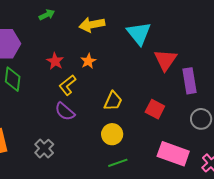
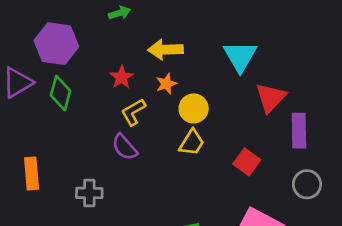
yellow arrow: (92, 25) -> (165, 50), moved
yellow circle: (112, 134) -> (194, 108), moved
gray cross: (44, 149) -> (89, 193), turned 36

